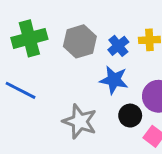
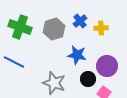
green cross: (29, 38) -> (20, 27), turned 35
blue cross: (118, 46) -> (80, 21), moved

